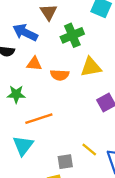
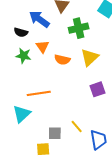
orange triangle: (34, 64) -> (43, 47), turned 40
yellow triangle: (91, 67) -> (90, 57), turned -42
green star: (16, 94) -> (23, 56), moved

